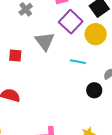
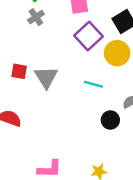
gray triangle: (45, 41) -> (46, 77), moved

